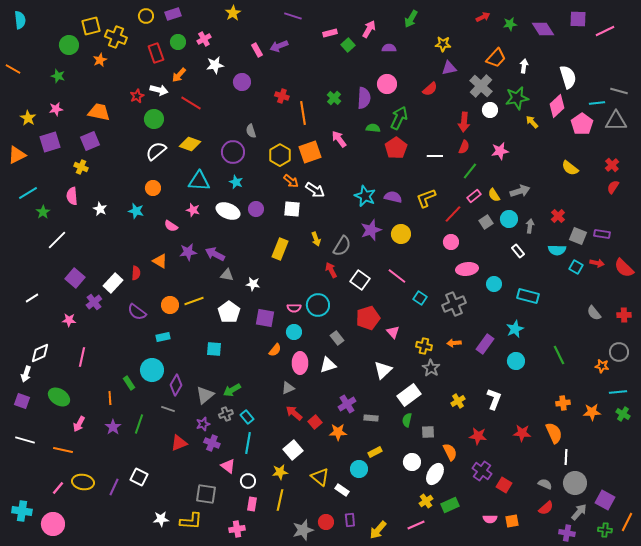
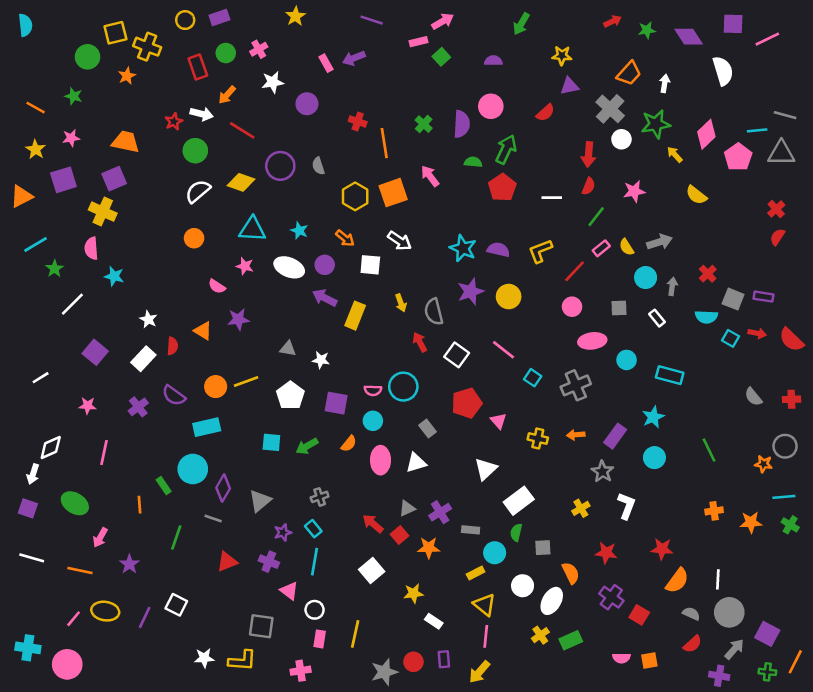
pink arrow: (369, 29) -> (443, 21), moved, turned 30
orange line: (13, 69) -> (36, 108), moved
white semicircle: (568, 77) -> (723, 71), moved
purple circle: (233, 152) -> (280, 166), moved
yellow cross: (81, 167) -> (103, 212), size x1.5
yellow semicircle: (570, 168) -> (696, 195), moved
orange arrow: (291, 181) -> (345, 238), moved
white star: (100, 209) -> (148, 319), moved
cyan star: (136, 211) -> (114, 276), moved
gray square: (486, 222) -> (619, 308), moved, turned 32
gray semicircle: (342, 246) -> (434, 312), turned 135
purple arrow: (215, 254) -> (325, 298), moved
purple cross: (94, 302) -> (138, 407), moved
cyan rectangle: (163, 337) -> (207, 427), size x1.5
gray star: (431, 368) -> (602, 472), moved
gray triangle: (288, 388) -> (407, 508), moved
green arrow: (232, 390) -> (307, 446), moved
gray cross: (226, 414) -> (320, 497), moved
purple star: (203, 424) -> (283, 532), moved
purple star: (113, 427) -> (129, 564), moved
orange semicircle: (554, 433) -> (677, 581), moved, turned 60
cyan circle: (359, 469) -> (495, 553), moved
yellow star: (280, 472) -> (413, 593), moved
yellow triangle: (320, 477) -> (484, 605), moved
pink line: (416, 525) -> (486, 636), moved, turned -60

